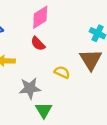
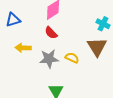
gray star: (30, 88) -> (49, 59), moved

